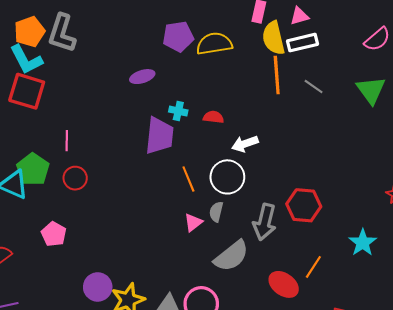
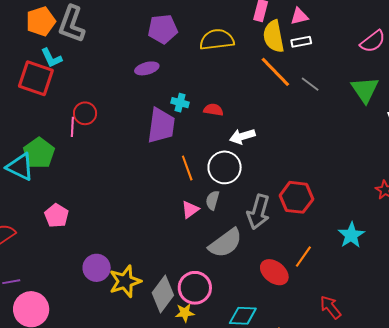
purple pentagon: (178, 36) -> (163, 29), moved
white rectangle: (302, 43) -> (301, 42), size x0.7
cyan L-shape: (26, 60) -> (51, 58), moved, size x0.7
orange line: (277, 75) -> (275, 72), turned -42
red circle: (75, 178) -> (85, 113), moved

